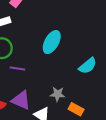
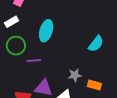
cyan ellipse: (52, 42) -> (46, 31), moved

